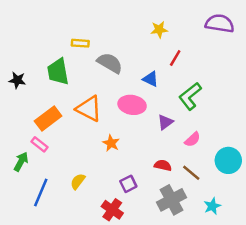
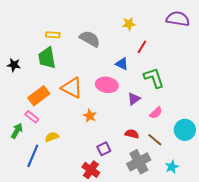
yellow rectangle: (80, 43) -> (53, 35), moved
gray semicircle: (110, 63) -> (90, 39), moved
green L-shape: (190, 96) -> (154, 78), turned 110
yellow semicircle: (78, 181) -> (52, 137), moved, turned 32

